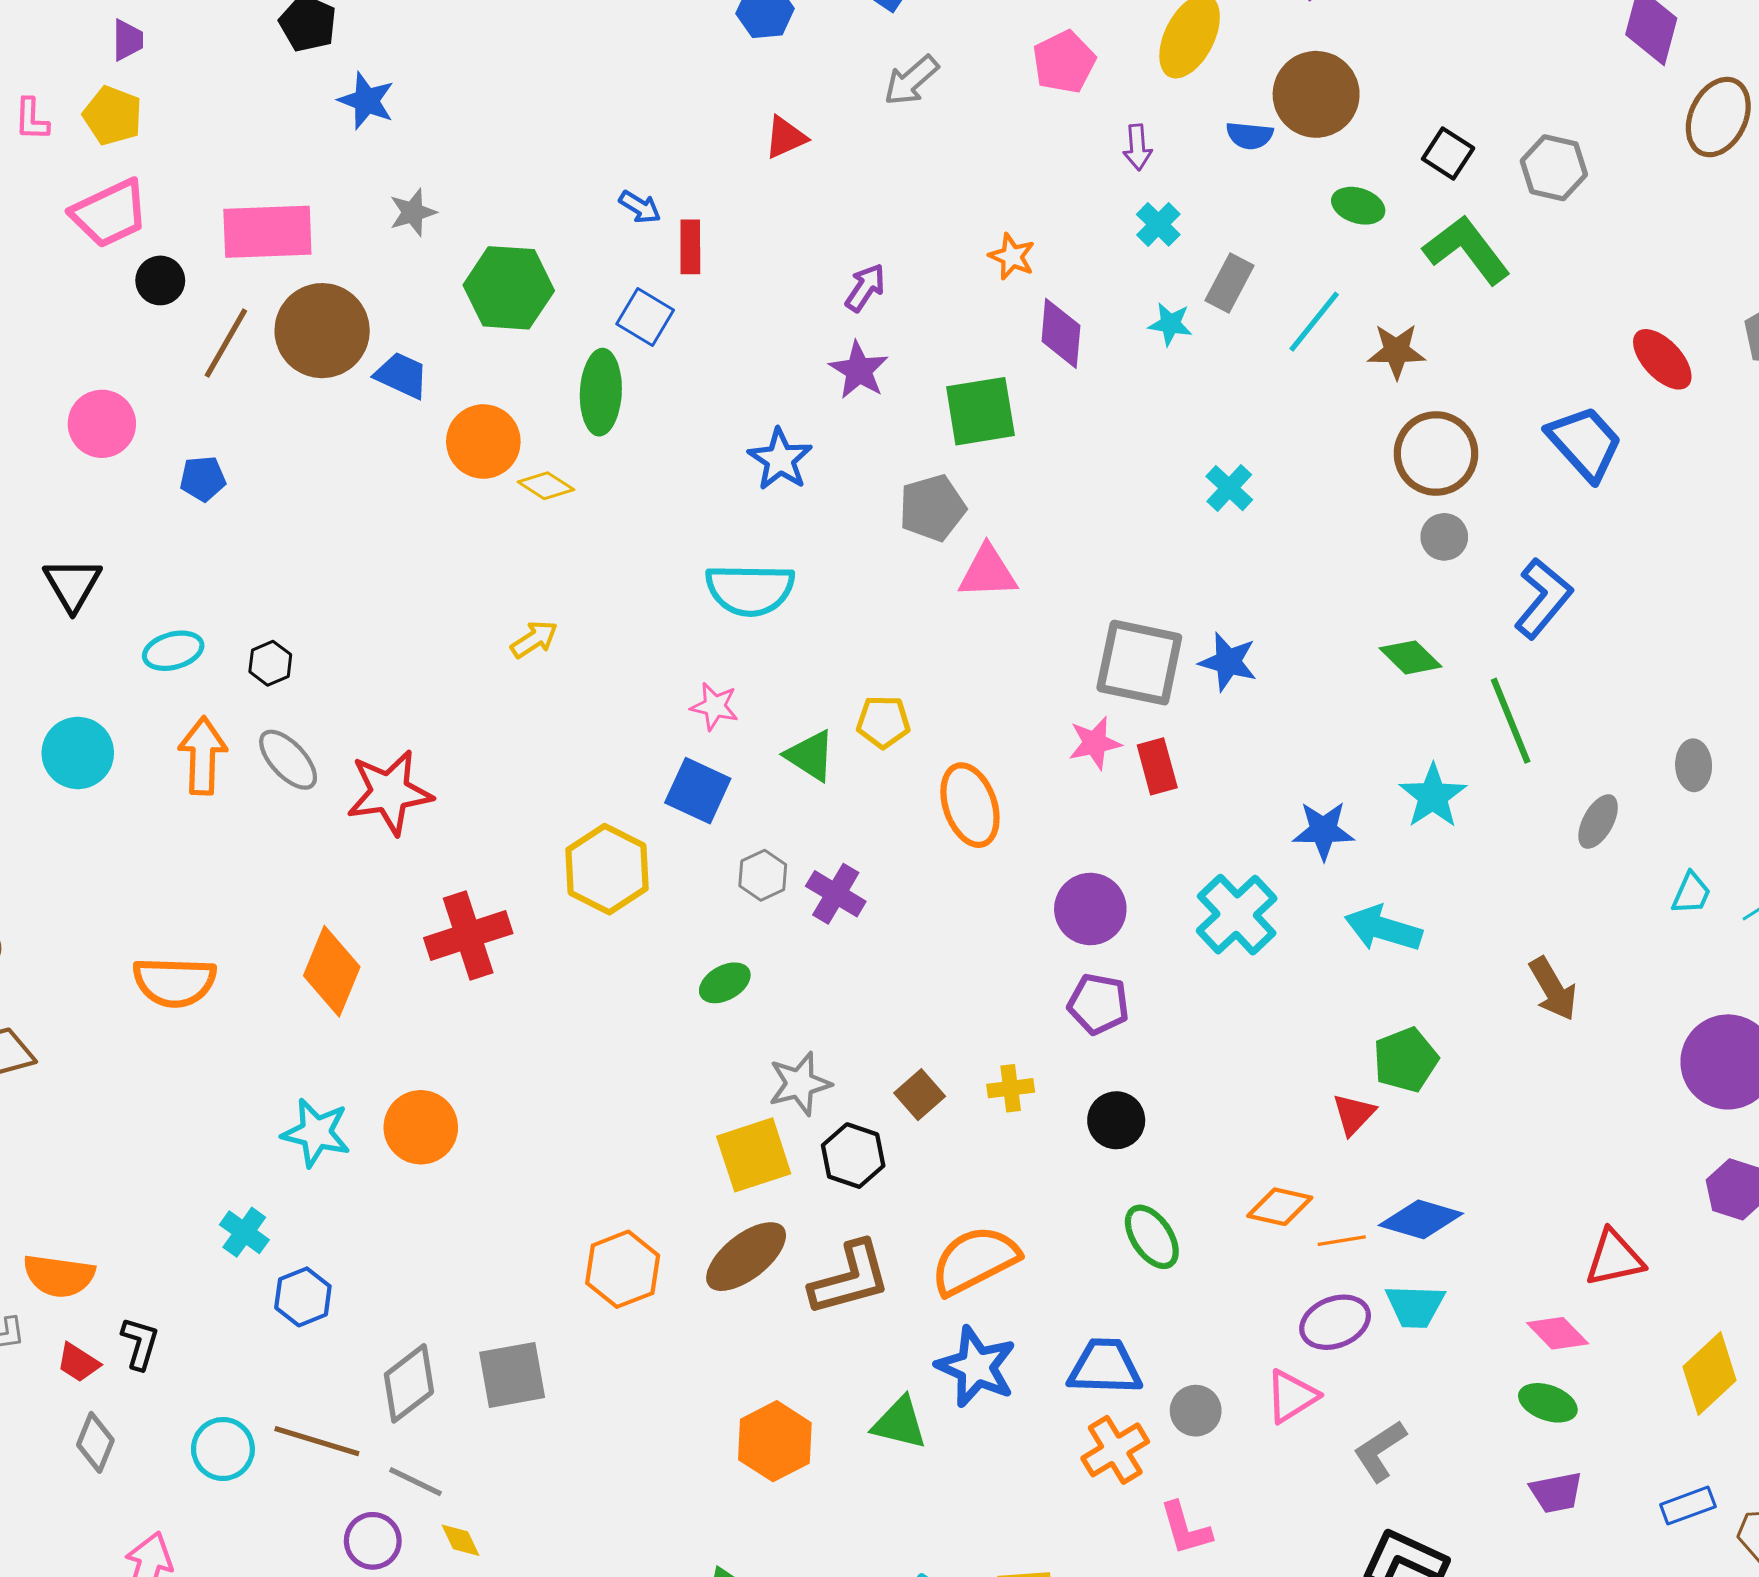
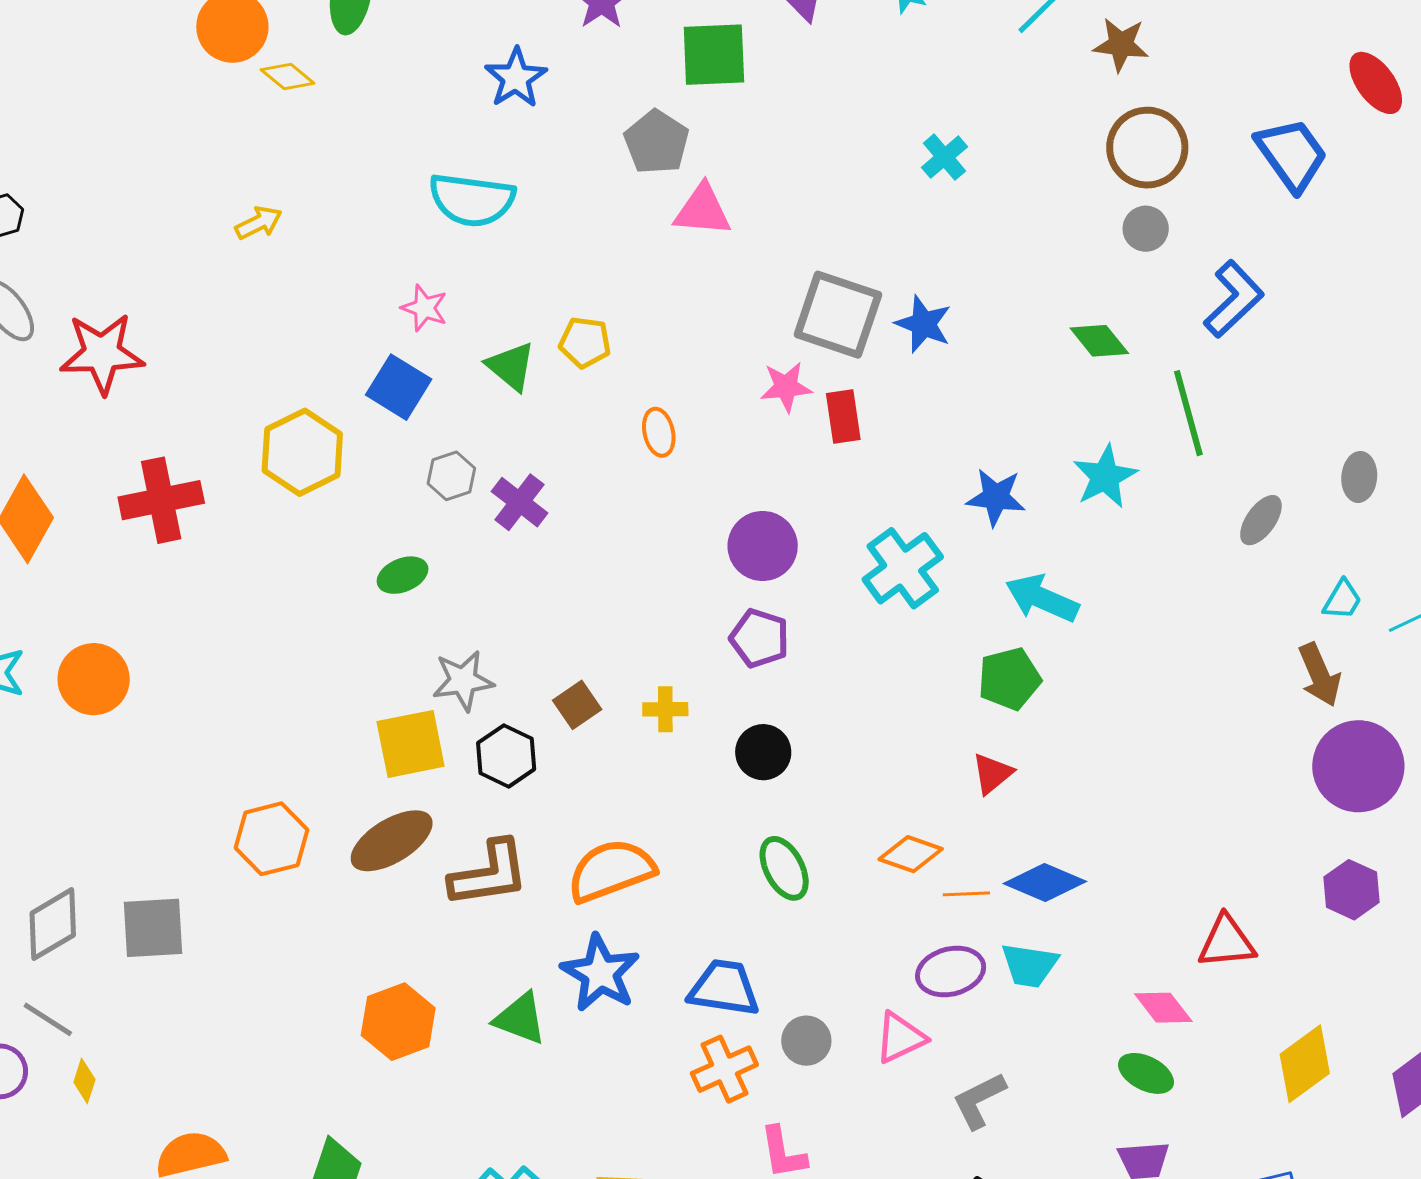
gray pentagon: (932, 508) -> (657, 142), turned -30
orange ellipse: (970, 805) -> (659, 432), size x0.6
brown arrow: (1553, 989) -> (1319, 675), moved
green pentagon: (1406, 1060) -> (1009, 679), moved
yellow diamond: (460, 1540) -> (84, 1081), turned 36

